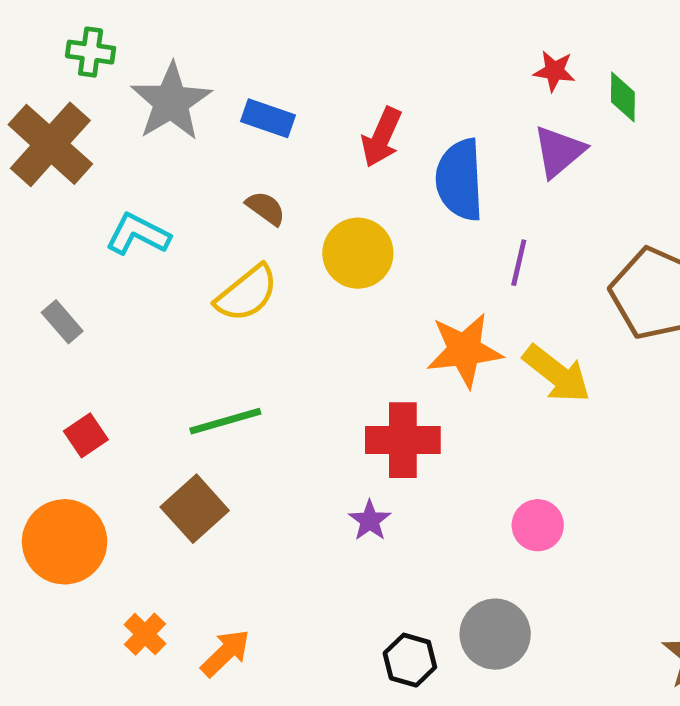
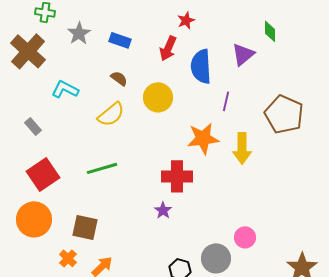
red star: (554, 71) -> (186, 20), moved, turned -30
gray star: (171, 102) -> (79, 33), size x0.7
yellow arrow: (557, 374) -> (242, 148), turned 52
red square: (86, 435) -> (43, 174), size x1.8
brown square: (195, 509) -> (85, 227), moved, turned -36
pink circle: (538, 525) -> (245, 237), moved

